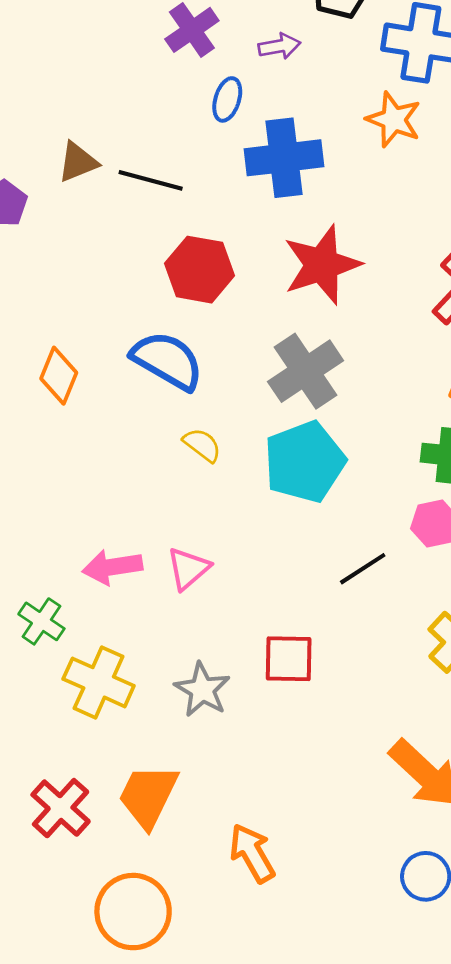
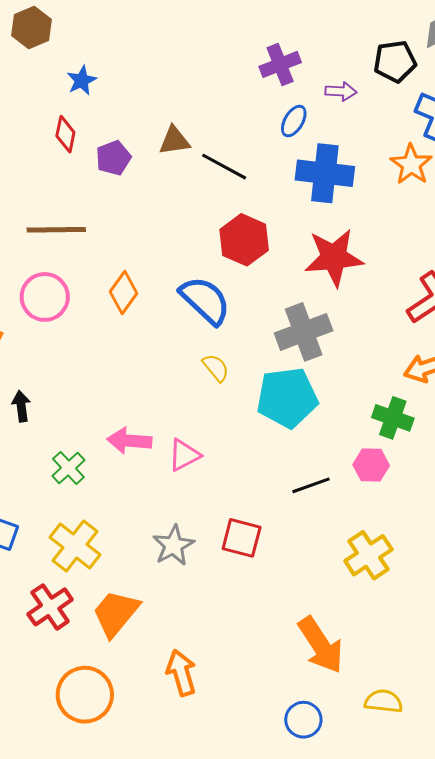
yellow cross: (99, 682) -> (75, 546), moved

